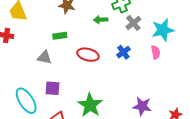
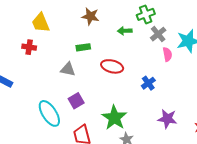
blue cross: (123, 52) -> (148, 83), moved
pink semicircle: (156, 52) -> (167, 54), moved
purple square: (52, 88) -> (76, 101), turned -35

